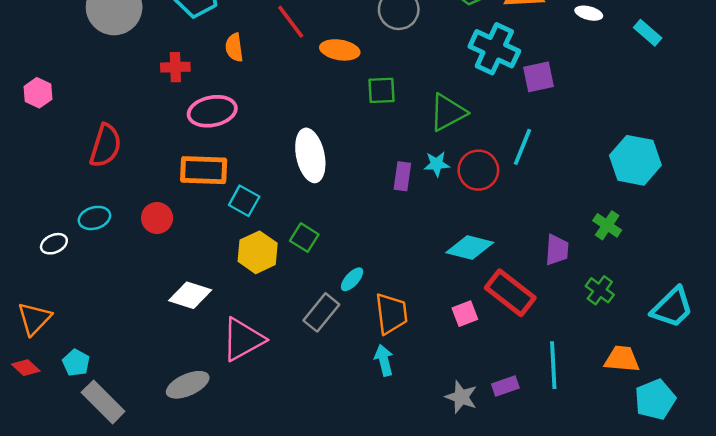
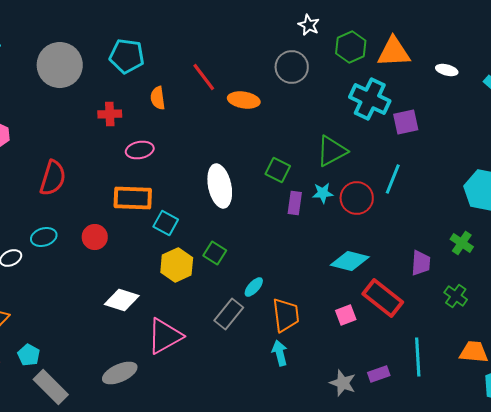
green square: (381, 90) -> (278, 170), moved, turned 30
pink ellipse: (212, 111) -> (140, 150), size x0.7

